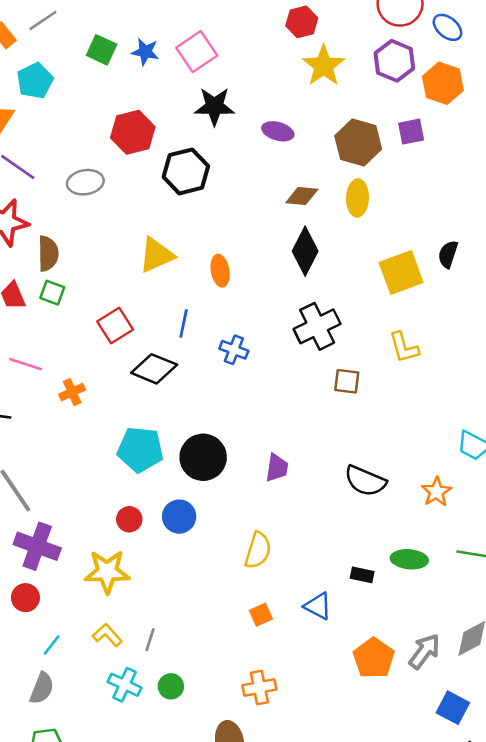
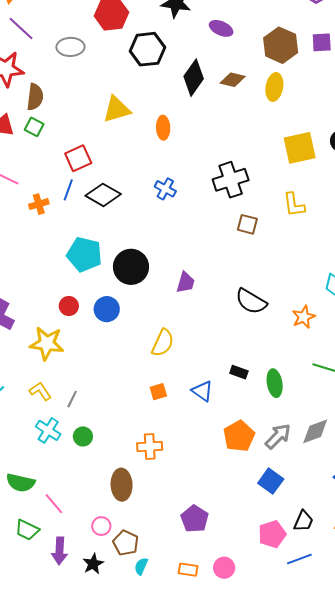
black diamond: (305, 251) -> (194, 78), moved
blue line: (184, 323) -> (68, 190), moved
green ellipse: (409, 559) -> (275, 383), moved, turned 68
blue square: (453, 708) -> (271, 481), moved

